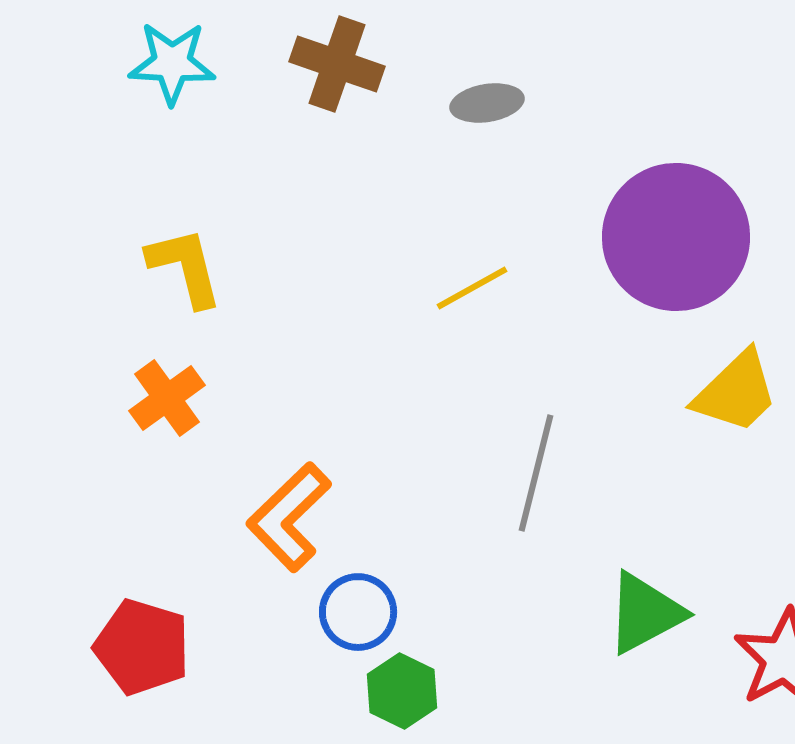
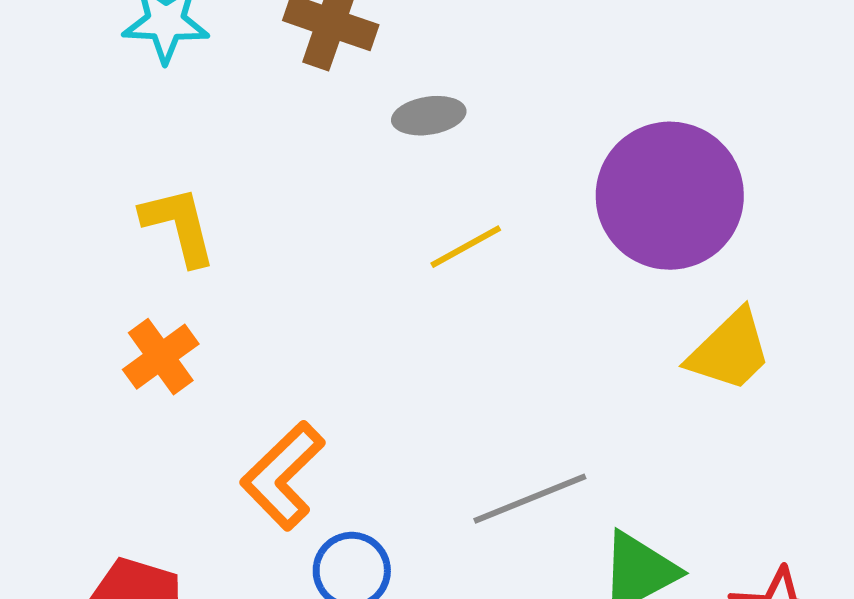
gray ellipse: (487, 103) -> (429, 116), moved
gray line: (536, 473) -> (530, 499), moved, turned 54

